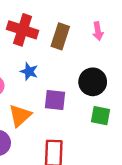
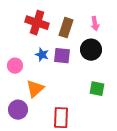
black circle: (93, 82) -> (91, 50), moved
purple square: (55, 100) -> (62, 56), moved

